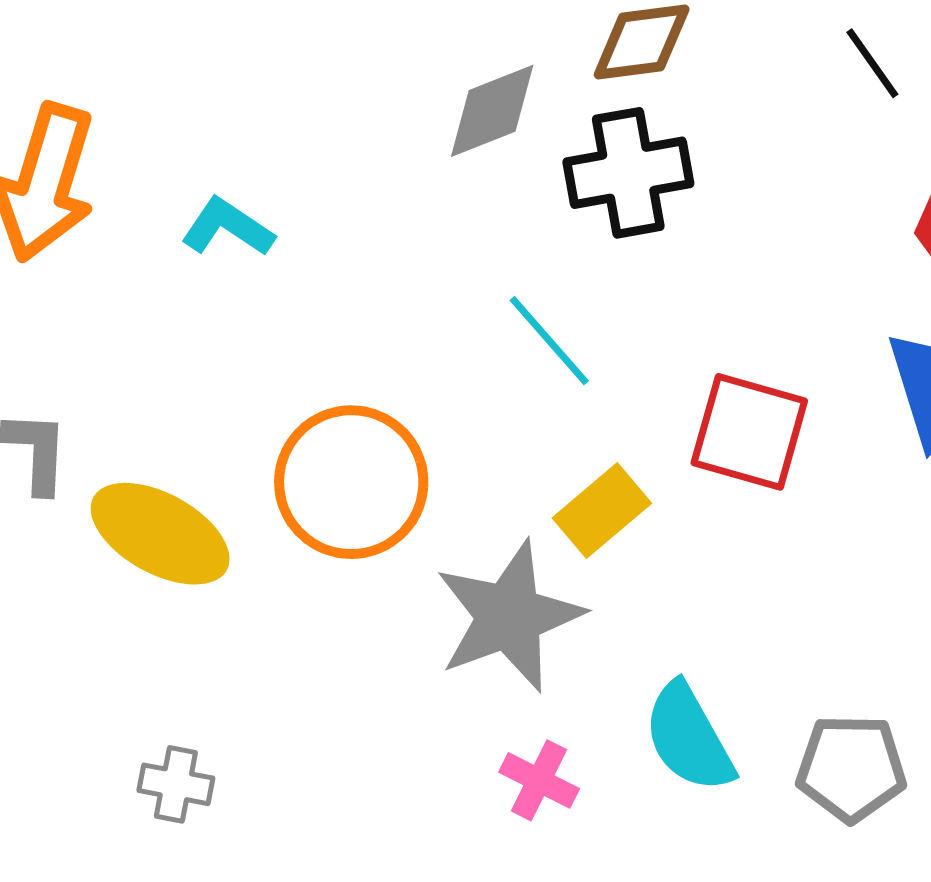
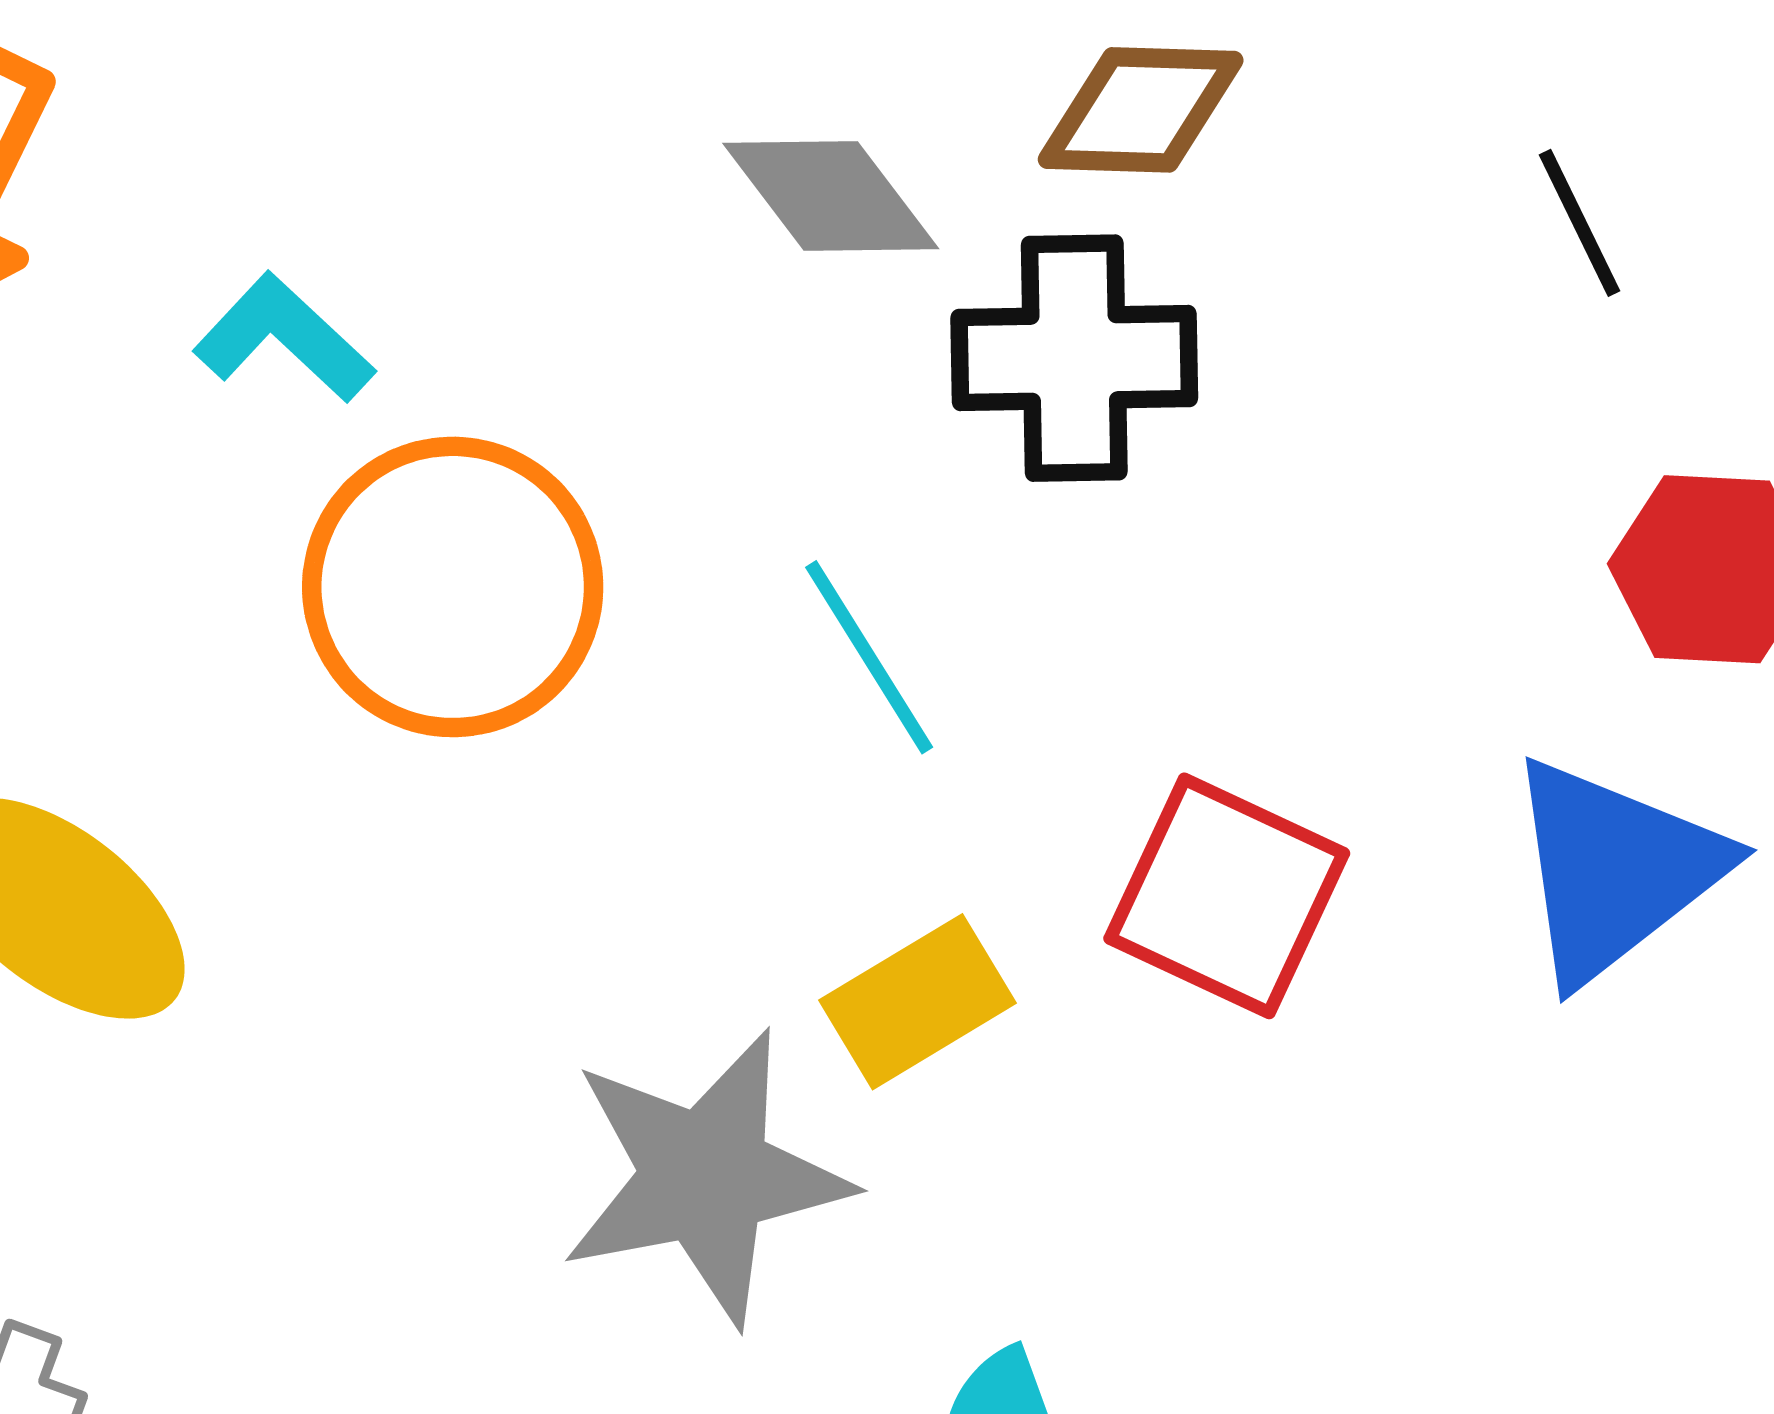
gray diamond: (492, 111) -> (831, 196), turned 65
orange circle: (351, 482) -> (453, 587), moved

